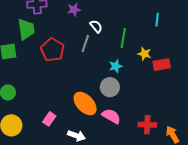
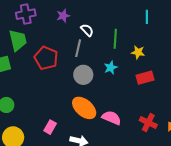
red rectangle: (162, 65) -> (145, 78), moved
gray circle: (110, 87) -> (83, 75), moved
red cross: (147, 125) -> (148, 123), turned 30

